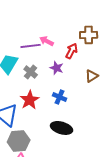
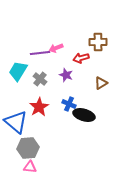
pink arrow: (47, 41) -> (56, 48), turned -48
red arrow: (72, 51) -> (81, 58), turned -133
black ellipse: (62, 128) -> (84, 115), moved

